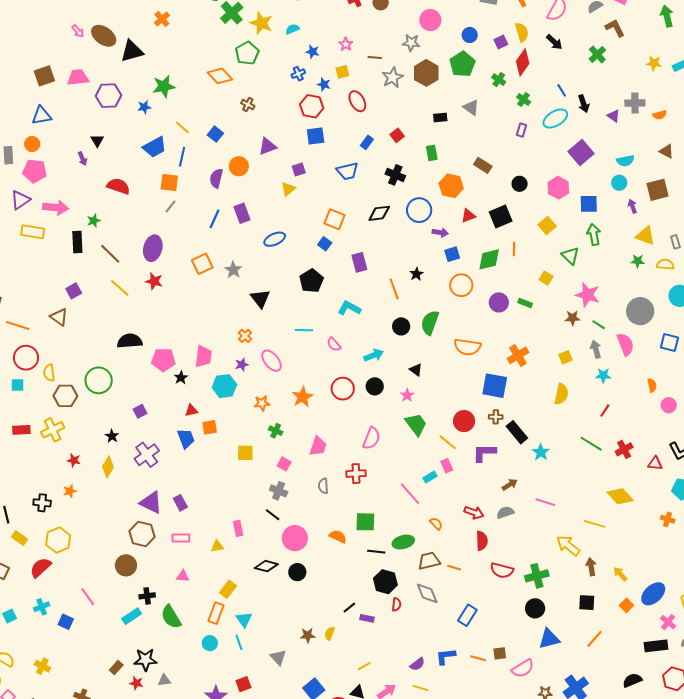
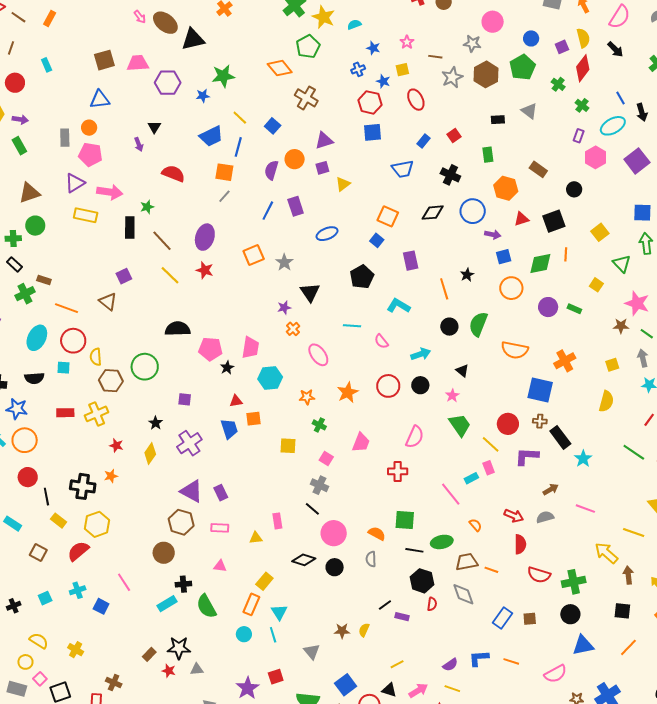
brown cross: (248, 105) -> (306, 98), size x1.6
purple square: (299, 169) -> (322, 168), moved
pink hexagon: (558, 188) -> (595, 157), moved
purple star: (242, 365) -> (284, 308), moved
purple square: (140, 411) -> (185, 399), turned 32
gray semicircle: (323, 486) -> (371, 559), moved
black cross: (42, 503) -> (83, 486), size x1.4
brown square: (500, 653) -> (530, 619), moved

